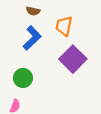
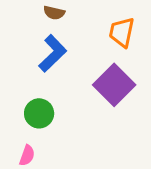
orange trapezoid: (64, 26) -> (122, 32), moved

